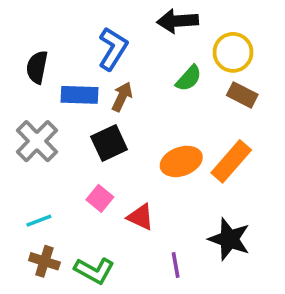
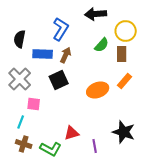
brown rectangle: (242, 95) -> (122, 54), moved, turned 63
orange rectangle: (231, 161) -> (125, 81), moved, size x0.7
pink square: (100, 198) -> (34, 104), moved, turned -32
red triangle: (141, 217) -> (72, 133), moved, turned -42
cyan line: (39, 221) -> (21, 122), turned -48

